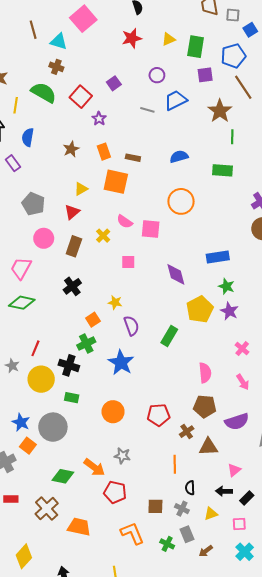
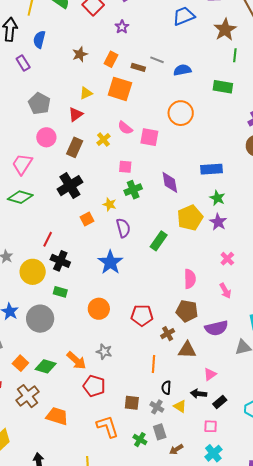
gray line: (147, 110) -> (157, 60), moved
purple star: (99, 119) -> (122, 27), moved
orange rectangle: (104, 152) -> (111, 59), turned 42
black cross: (72, 286) -> (70, 186), size x1.4
green cross: (86, 343) -> (133, 190), moved
red line: (35, 348) -> (48, 239), moved
orange square: (28, 446) -> (20, 363), moved
yellow triangle: (211, 514) -> (180, 406), moved, turned 48

